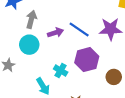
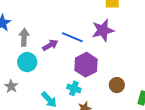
cyan cross: (61, 71) -> (74, 88), moved
brown circle: (114, 77) -> (117, 85), moved

